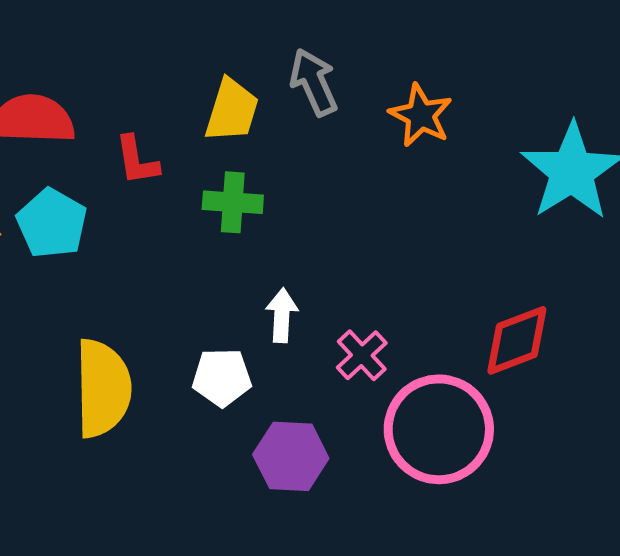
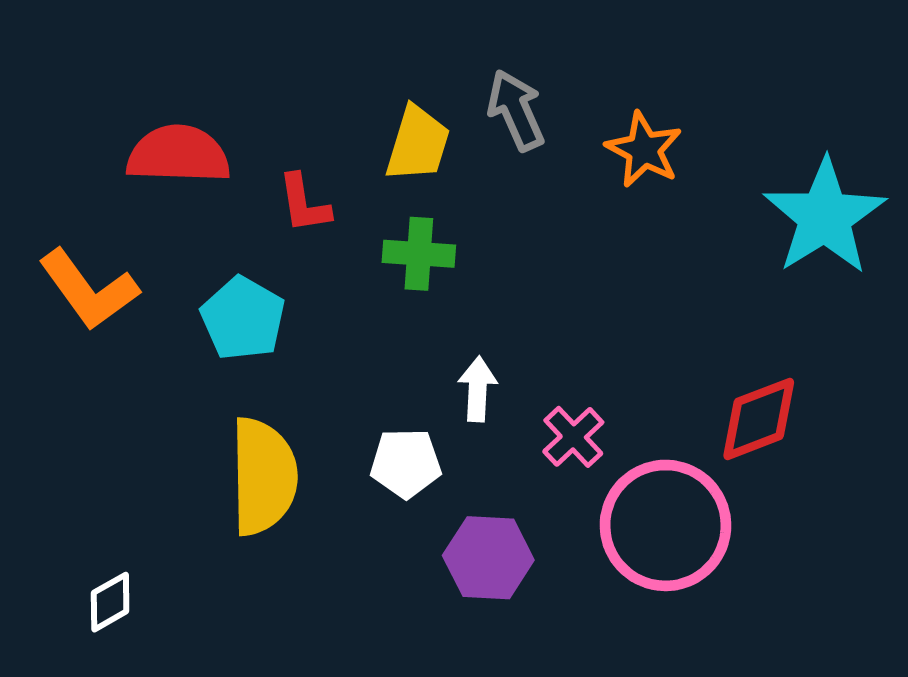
cyan pentagon: (52, 223) -> (243, 318), moved

